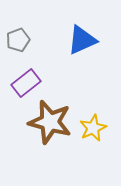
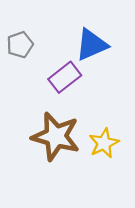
purple rectangle: (26, 83) -> (65, 77), moved

